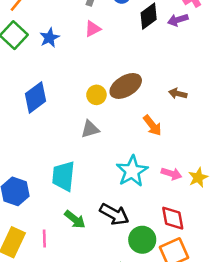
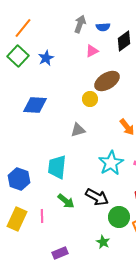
pink triangle: (93, 29) -> (92, 51), moved
brown ellipse: (126, 86) -> (107, 81), moved
yellow circle: (96, 95) -> (90, 99), moved
blue diamond: (35, 97) -> (35, 105), turned 40

